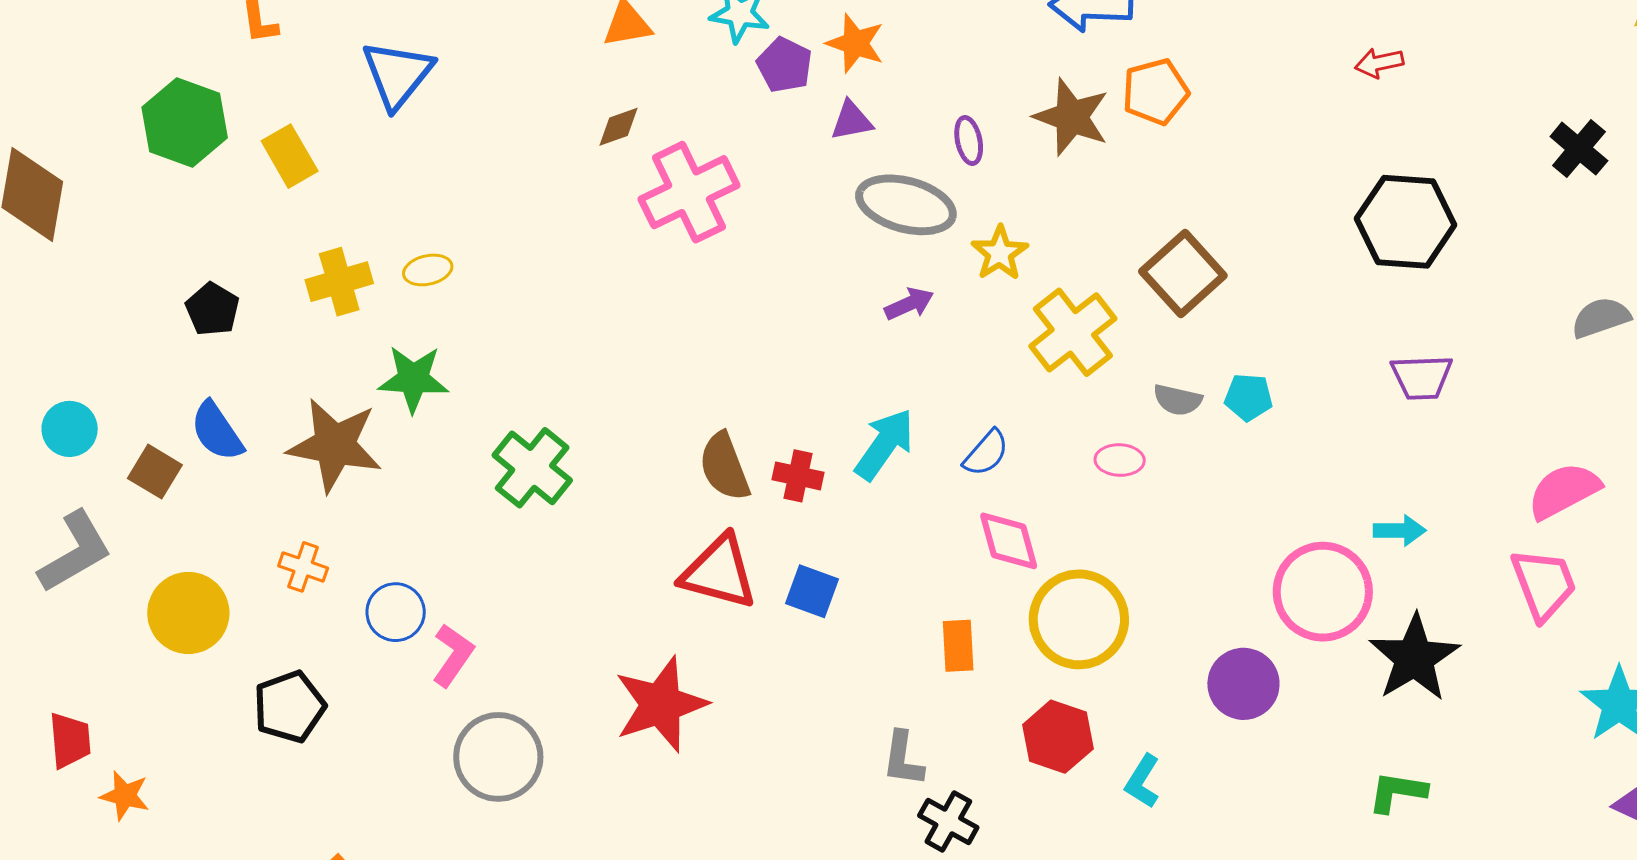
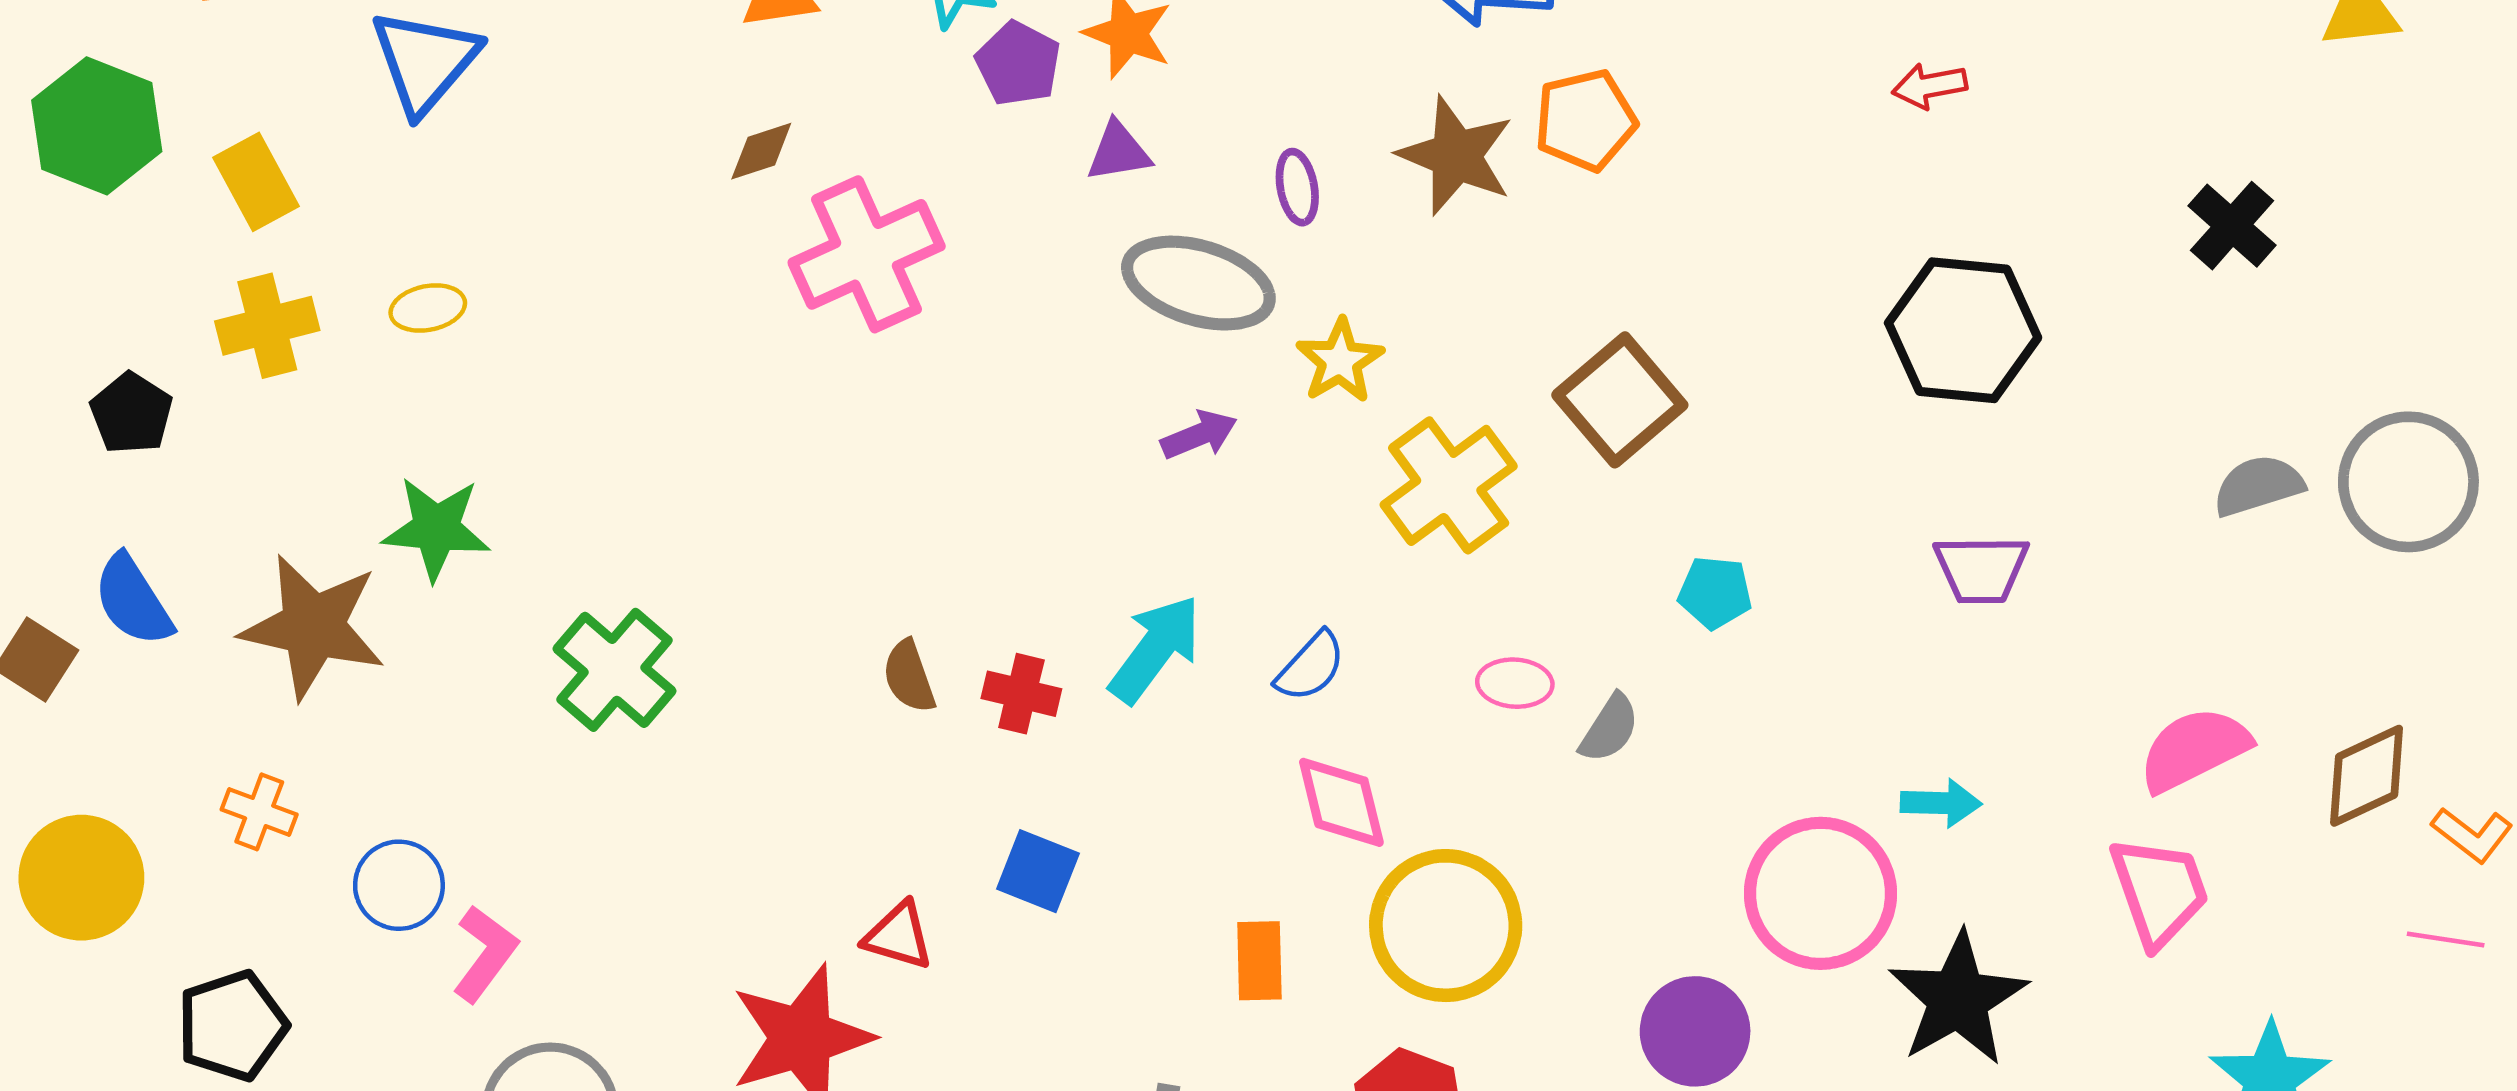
yellow ellipse: (428, 270) -> (428, 308), moved
yellow cross: (339, 282) -> (267, 326), moved
gray semicircle: (1178, 400) -> (1609, 728), moved, turned -72
brown semicircle: (724, 467) -> (909, 676), size x0.7
red triangle: (719, 572) -> (899, 936), moved, size x0.6

